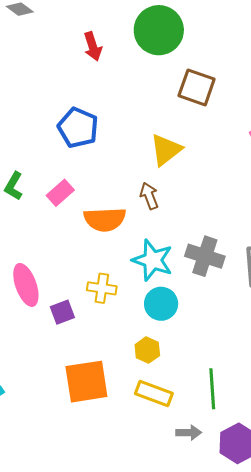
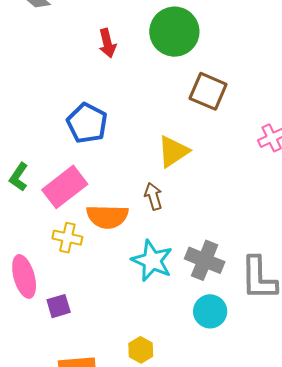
pink rectangle: (60, 193) -> (65, 187), size x1.6
yellow cross: (102, 288) -> (67, 238), moved
cyan circle: (161, 304) -> (210, 311), moved

